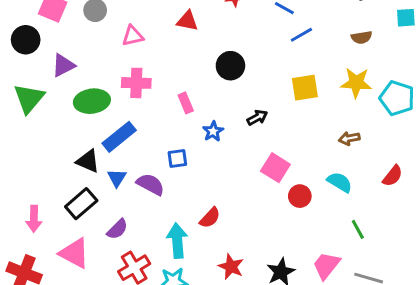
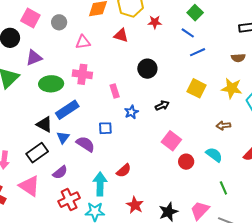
yellow square: (305, 88) -> (197, 88), turned 30

